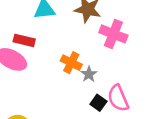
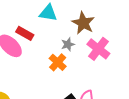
gray star: (89, 74) -> (68, 44), moved

